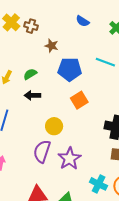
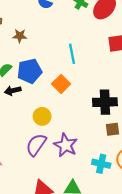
cyan line: (105, 62) -> (72, 54), moved, turned 72
blue pentagon: (70, 69) -> (30, 71), moved
purple semicircle: (42, 151) -> (36, 145), turned 30

